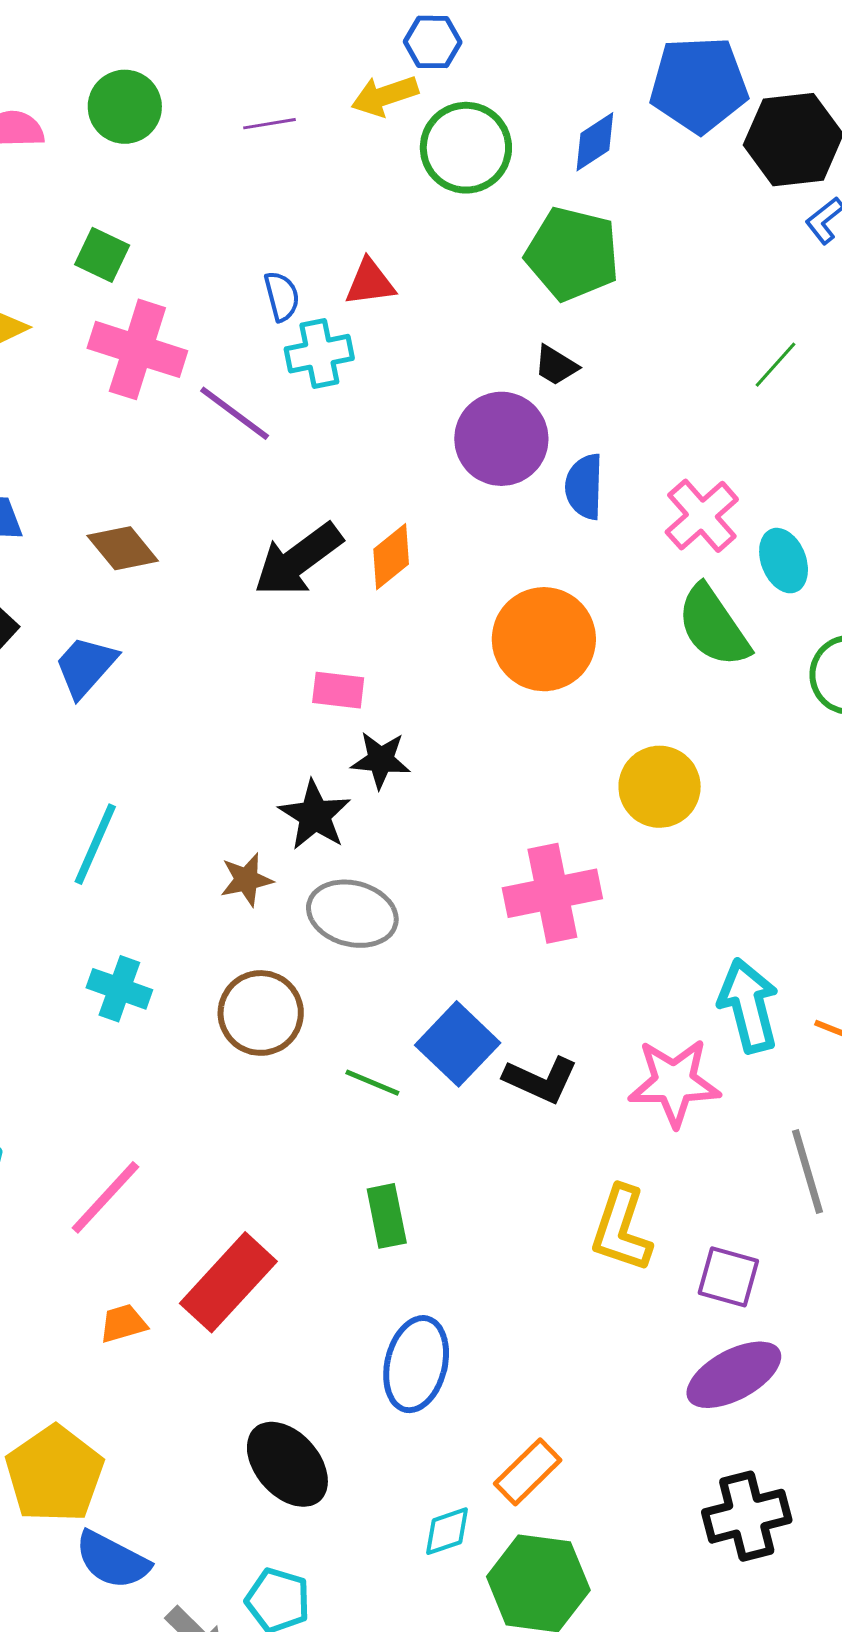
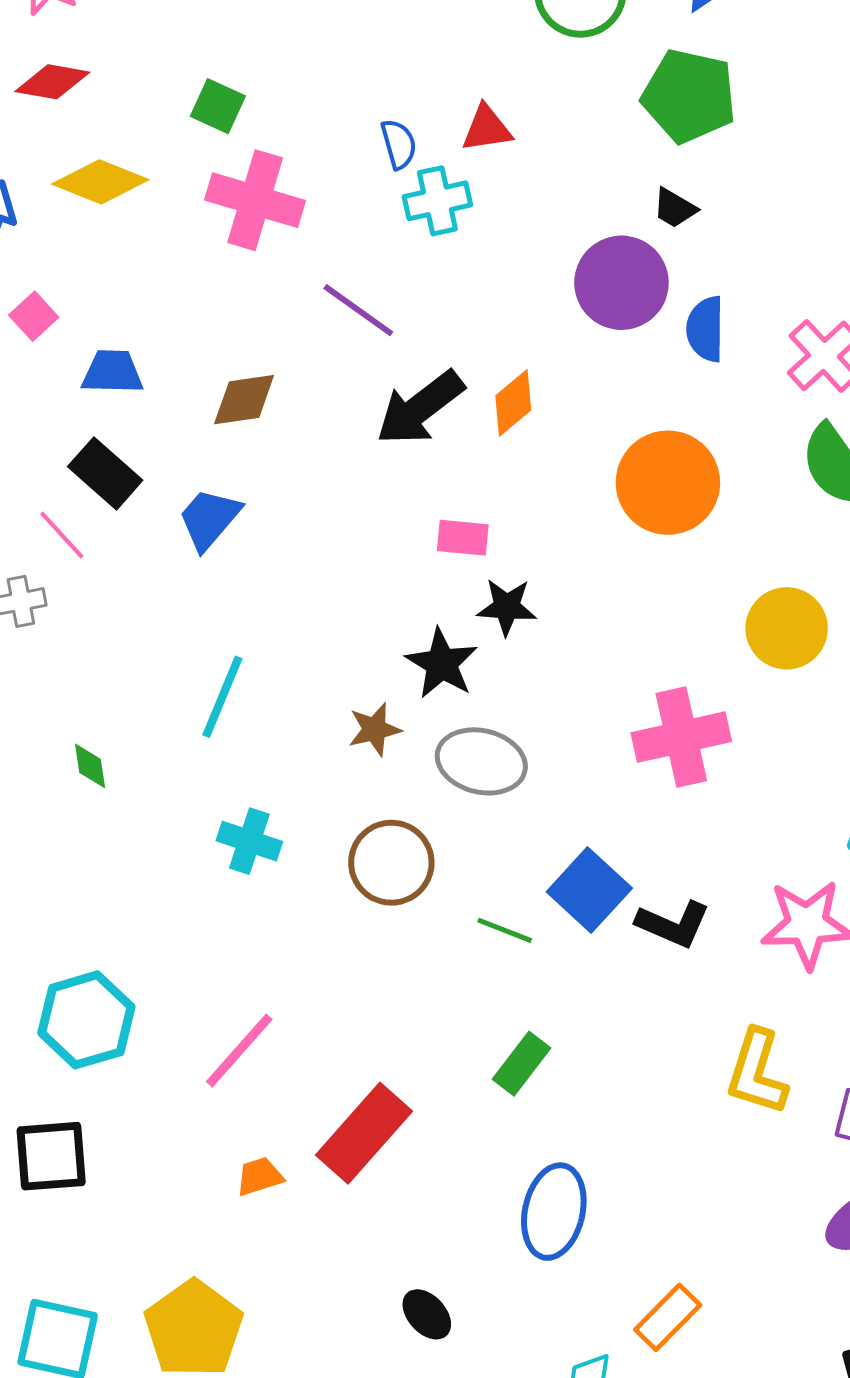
purple line: (235, 413) -> (358, 310), moved
brown diamond: (123, 548) -> (244, 400), turned -58
green rectangle: (387, 1216) -> (521, 1064), turned 50
black ellipse: (287, 1464) -> (427, 1314), size x0.6

